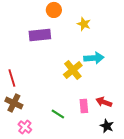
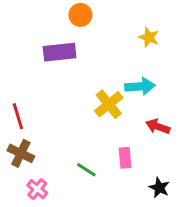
yellow star: (84, 24) -> (149, 37), moved
red arrow: (104, 102) -> (158, 127), moved

